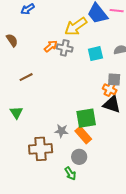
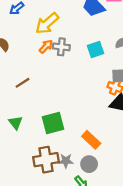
yellow arrow: (76, 26) -> (47, 23), moved
green square: (86, 118) -> (53, 123), moved
gray star: (61, 131) -> (66, 161), moved

